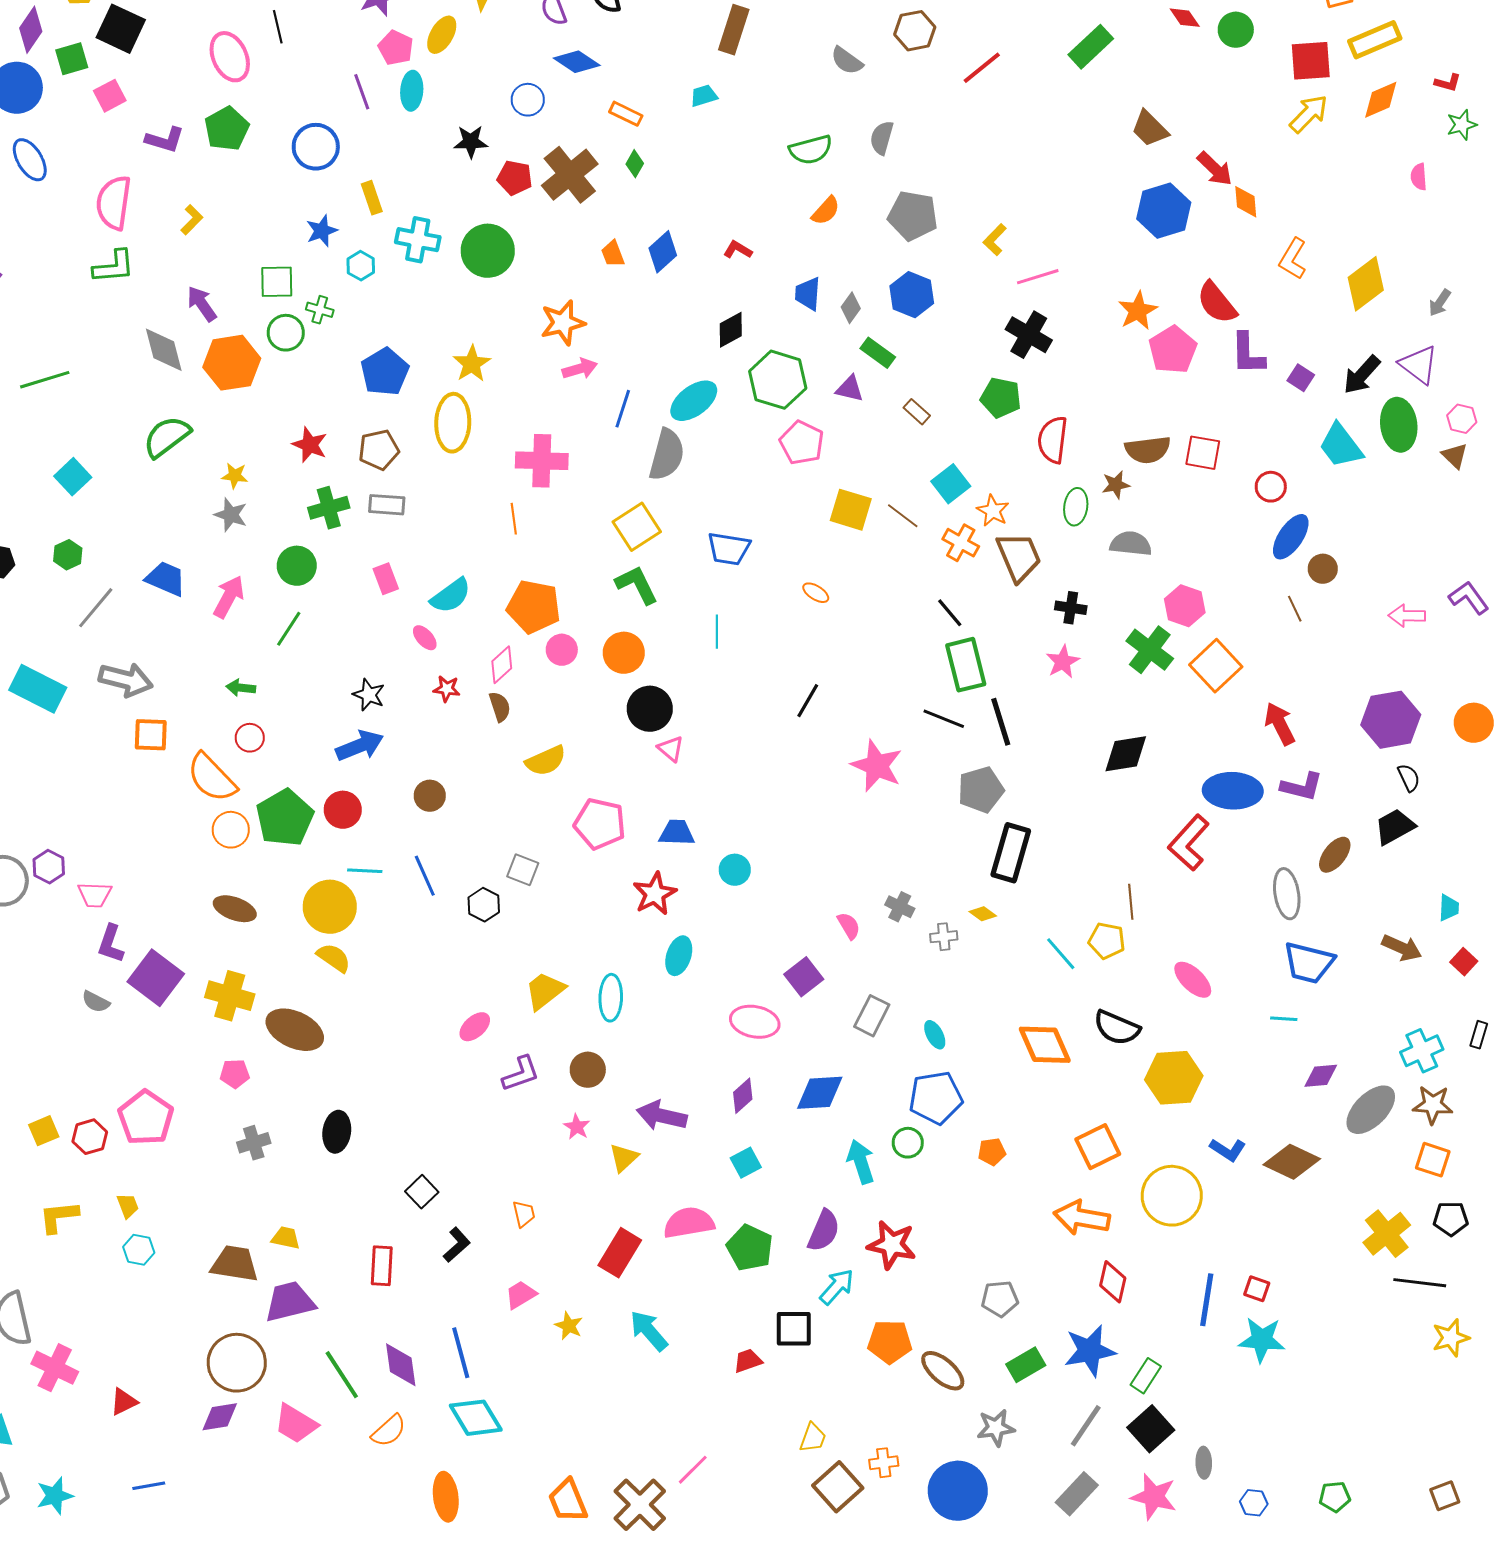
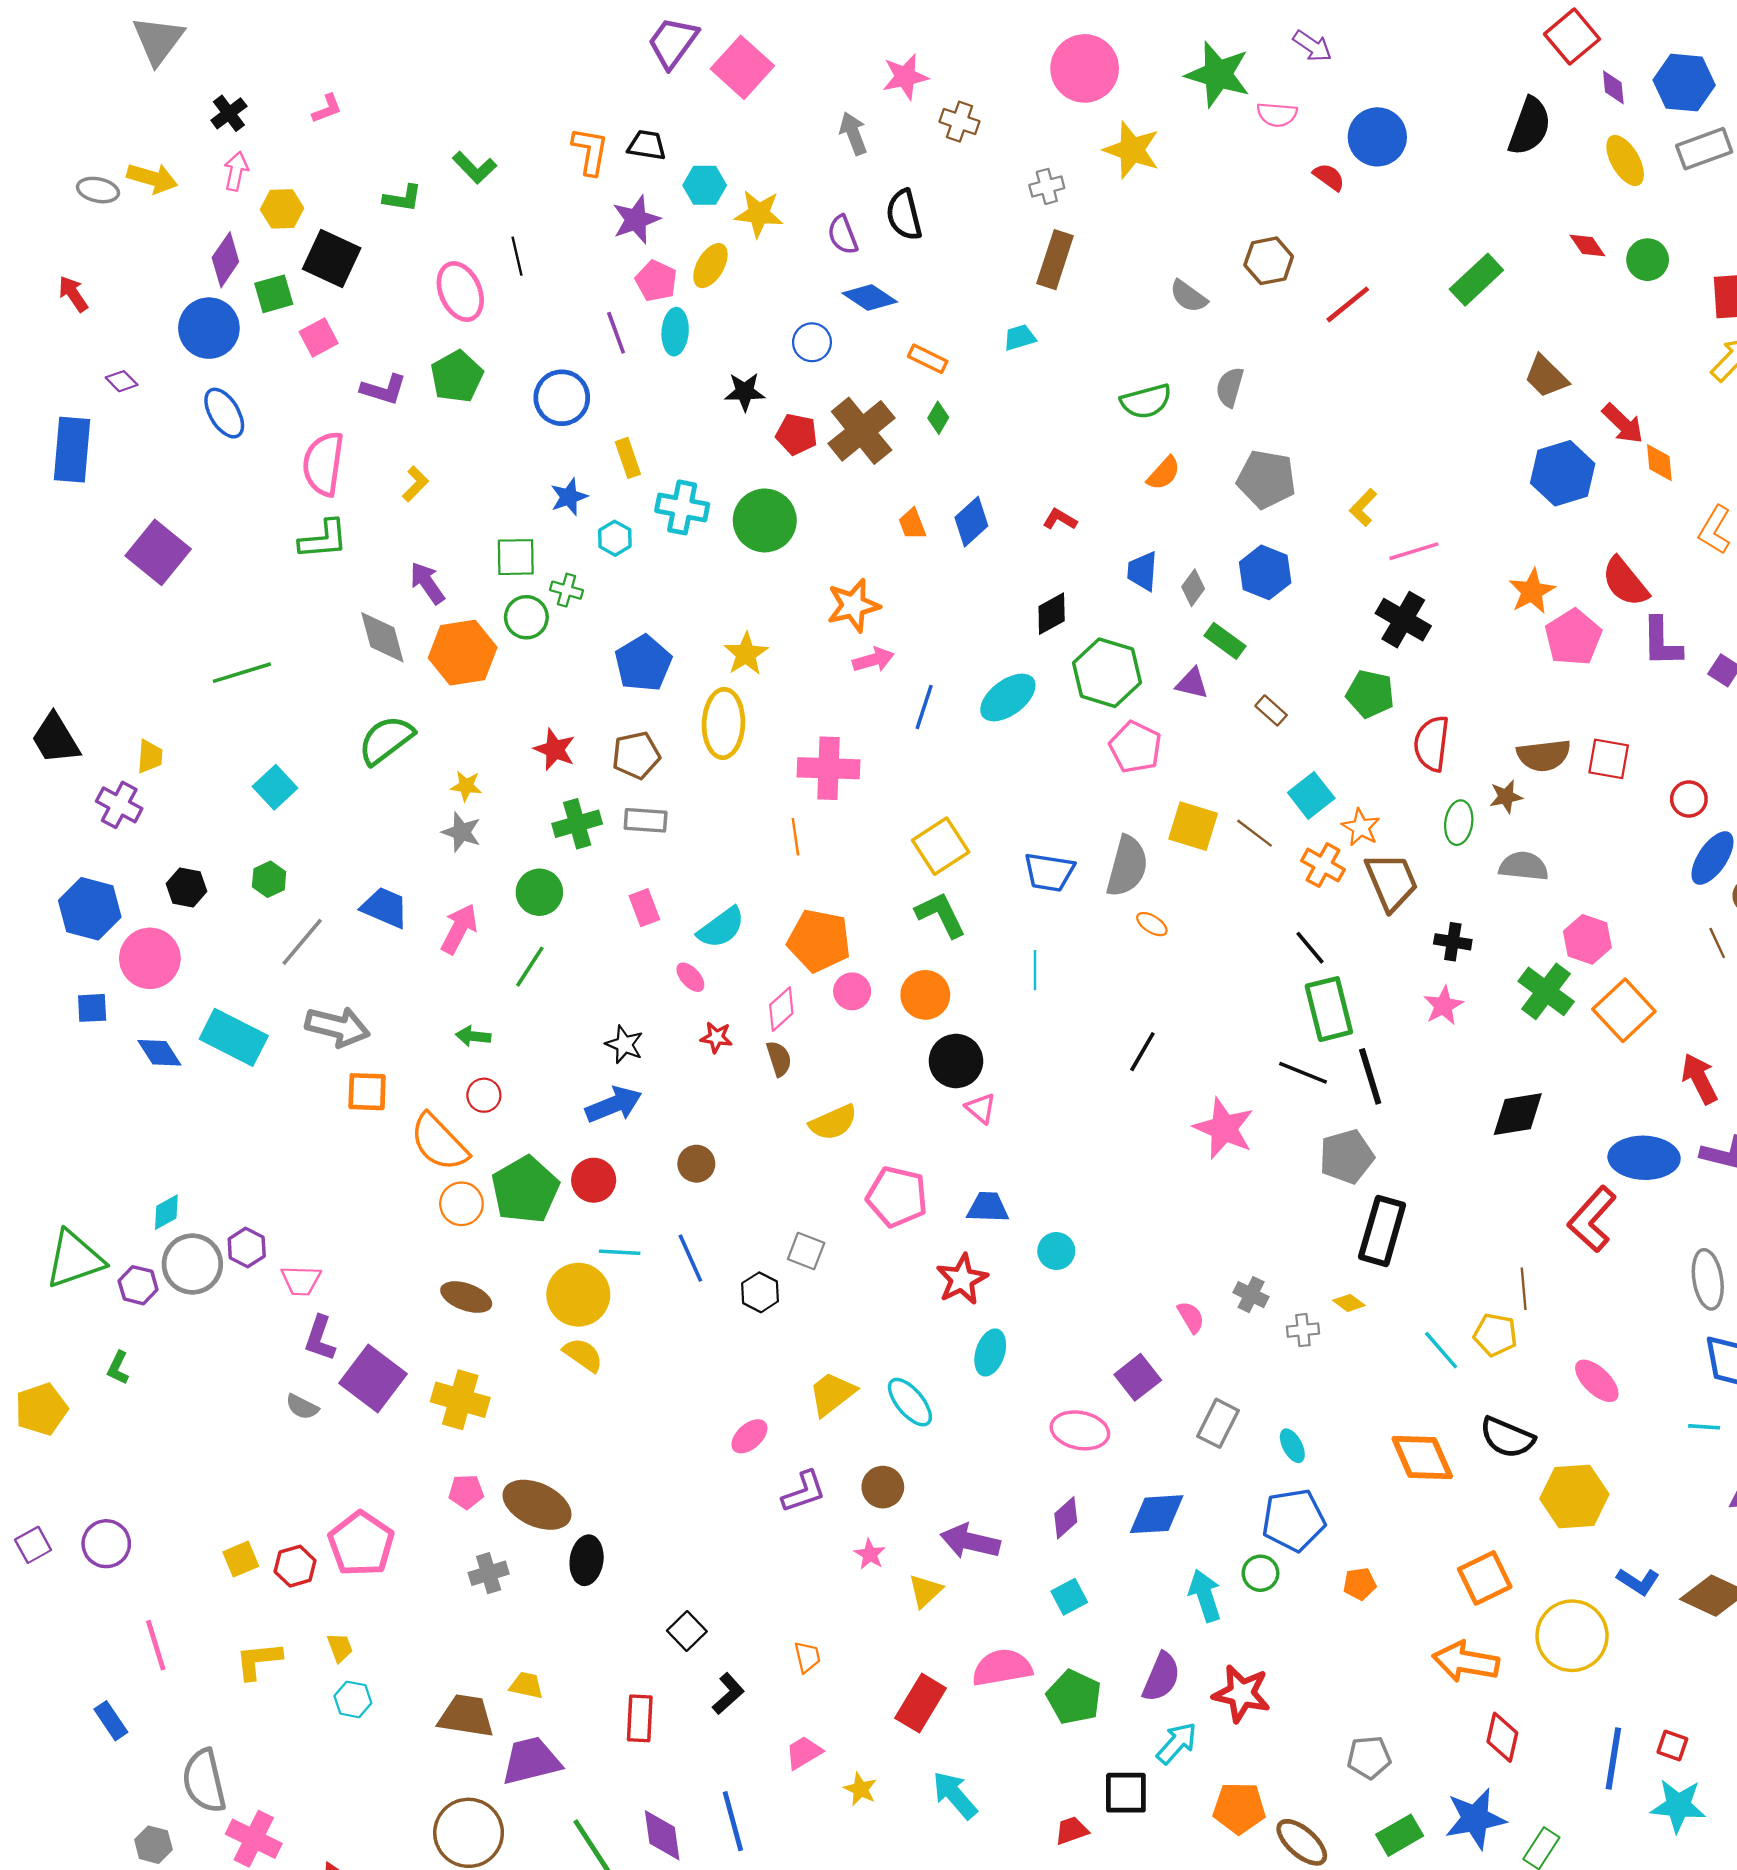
gray semicircle: (667, 455) -> (1127, 866), moved
cyan ellipse: (611, 998) -> (910, 1402), turned -42
brown ellipse: (295, 1030) -> (537, 1505), moved

